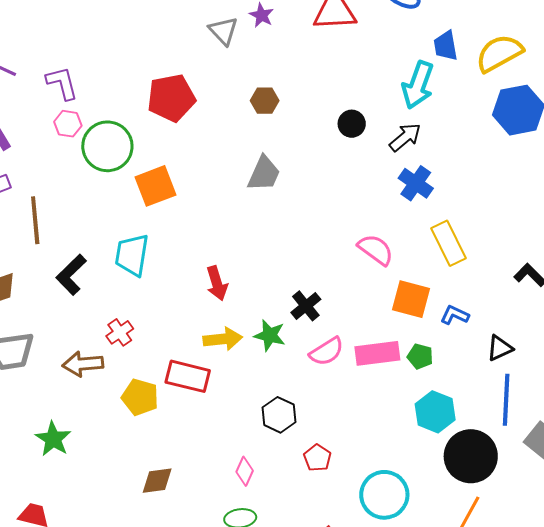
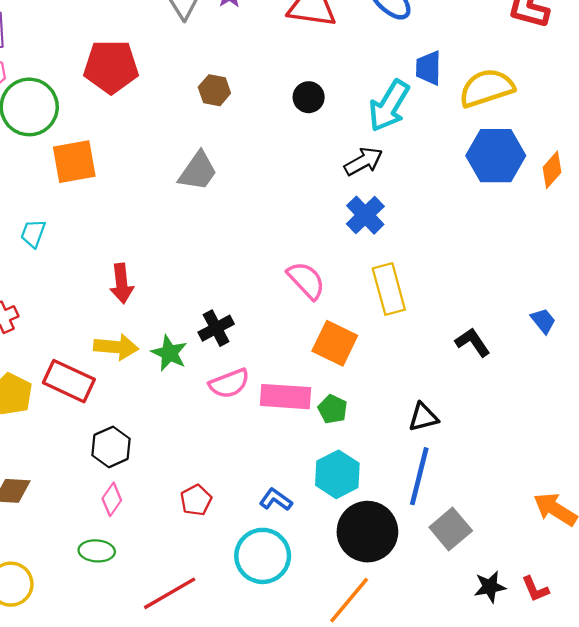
black circle: (352, 124) -> (309, 97), moved
cyan trapezoid: (132, 255) -> (33, 233), size x0.6
blue L-shape: (455, 315) -> (276, 500), moved
black hexagon: (279, 415) -> (111, 447), moved

